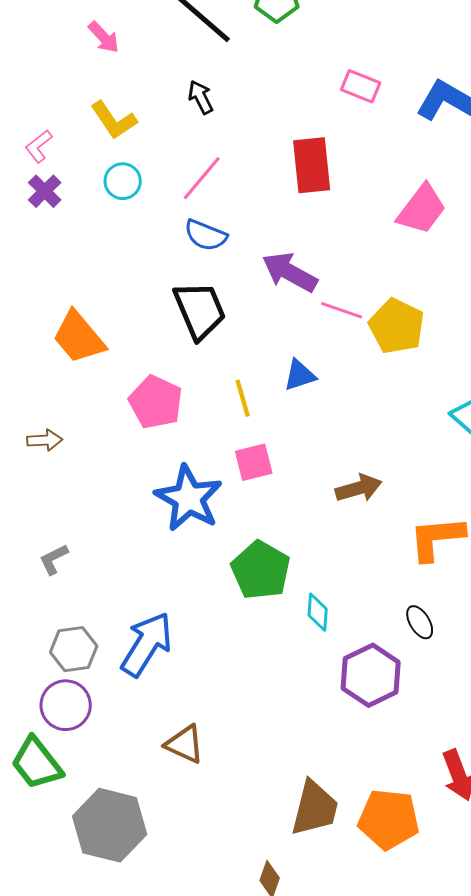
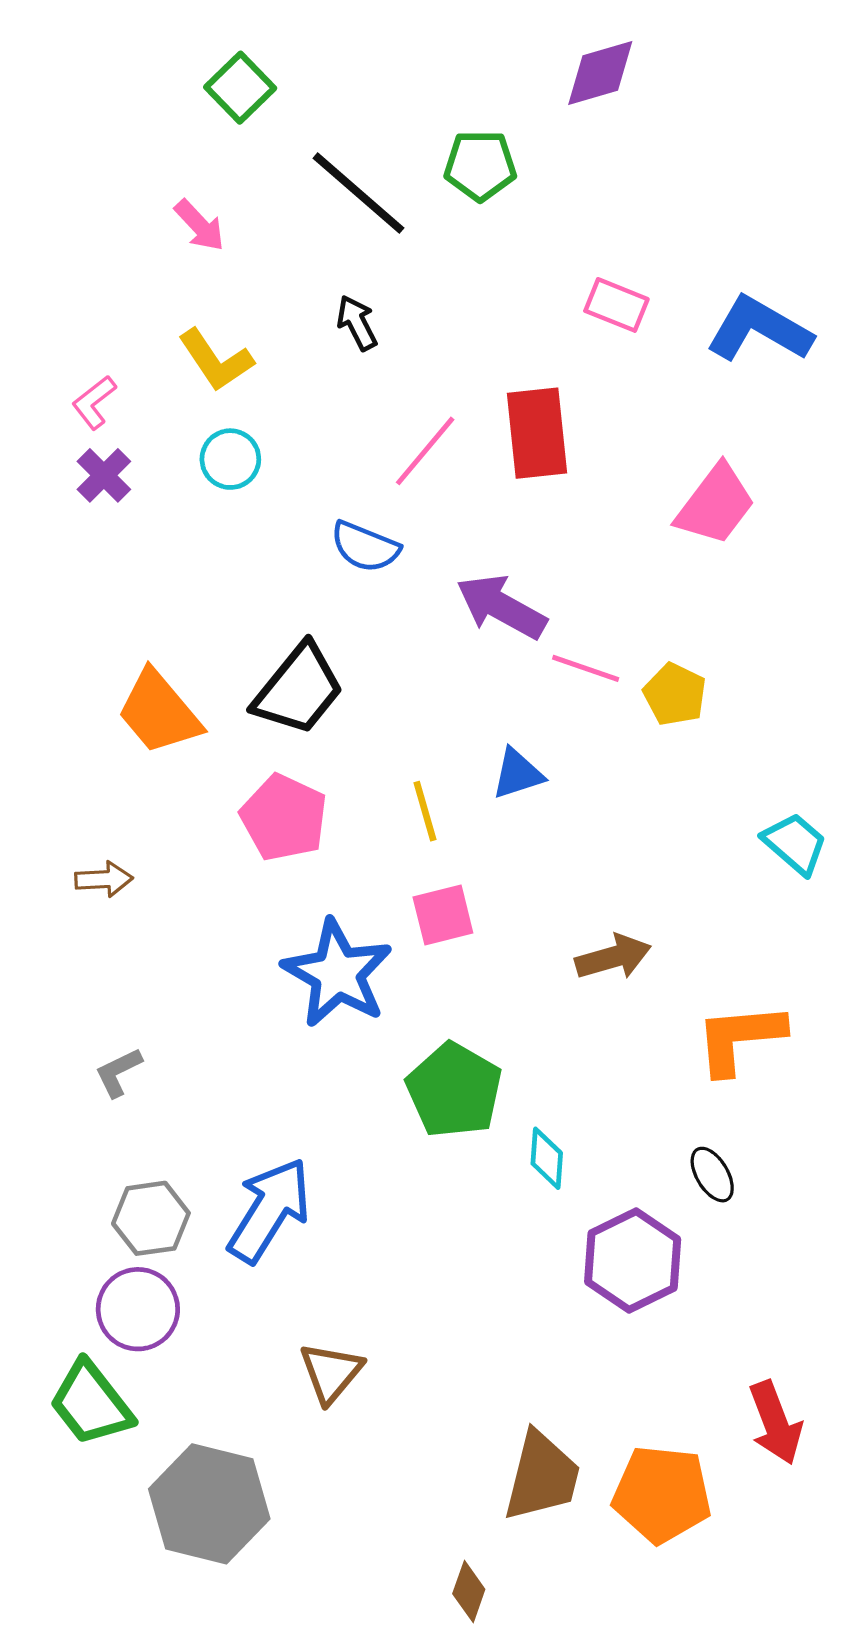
pink line: (202, 178) -> (425, 451), moved
black trapezoid: (200, 310) -> (299, 689), moved, turned 62
yellow pentagon: (397, 326) -> (675, 694), size x0.7
brown triangle: (185, 744) -> (331, 1372), turned 45

